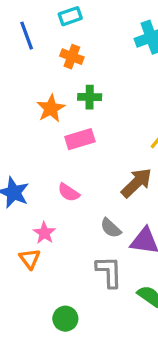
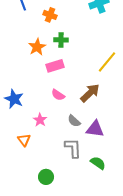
pink semicircle: (69, 192) -> (58, 95), moved
pink star: (44, 233) -> (40, 120), moved

